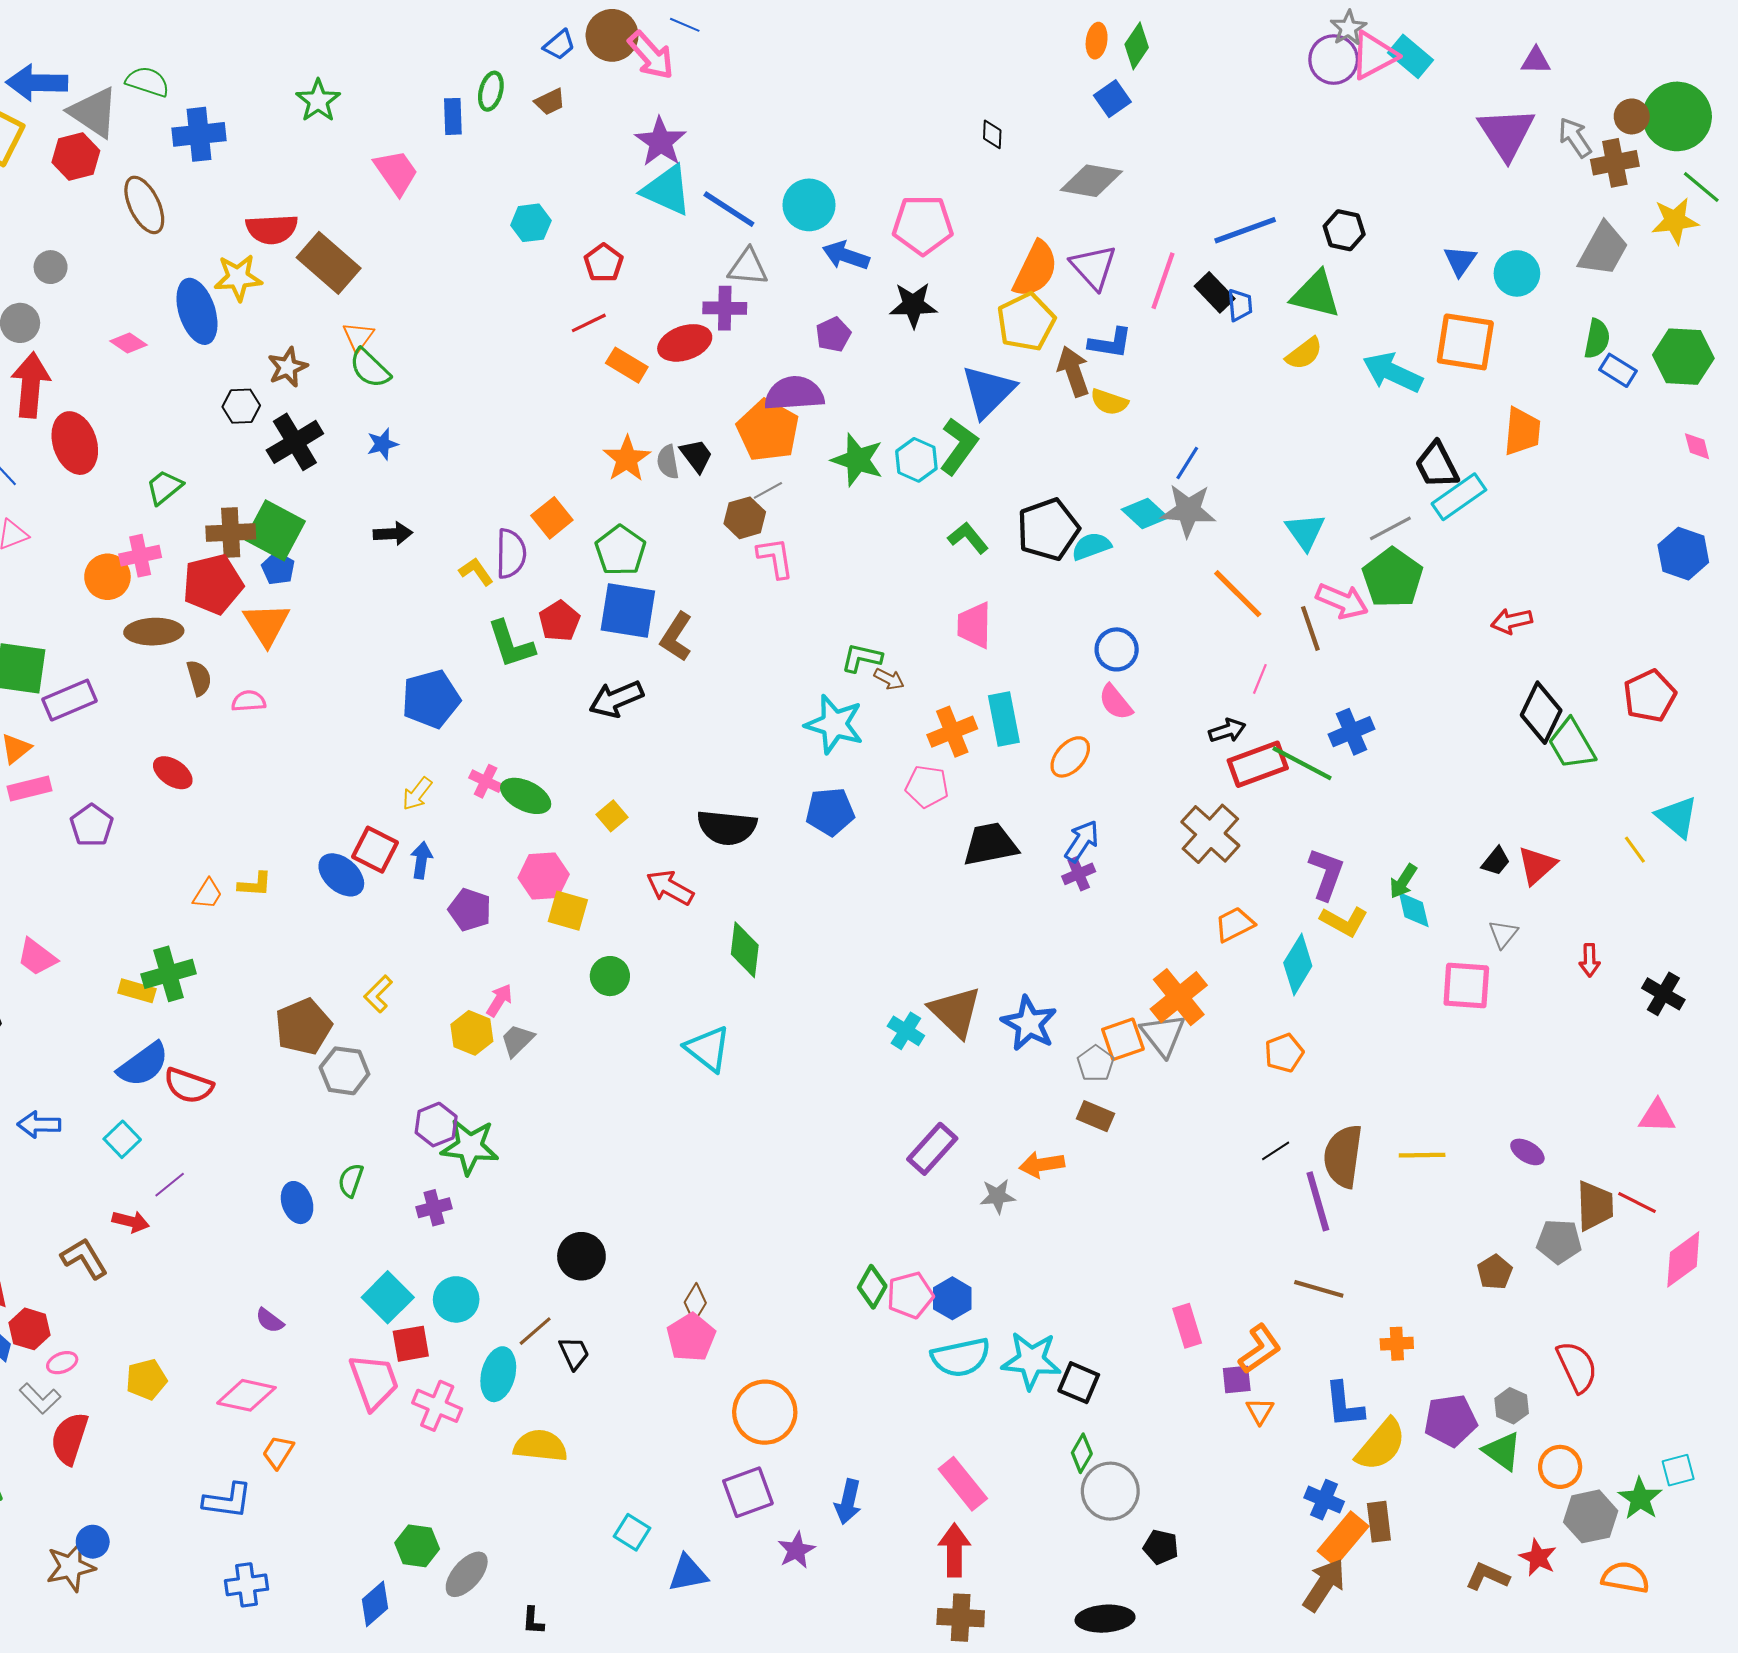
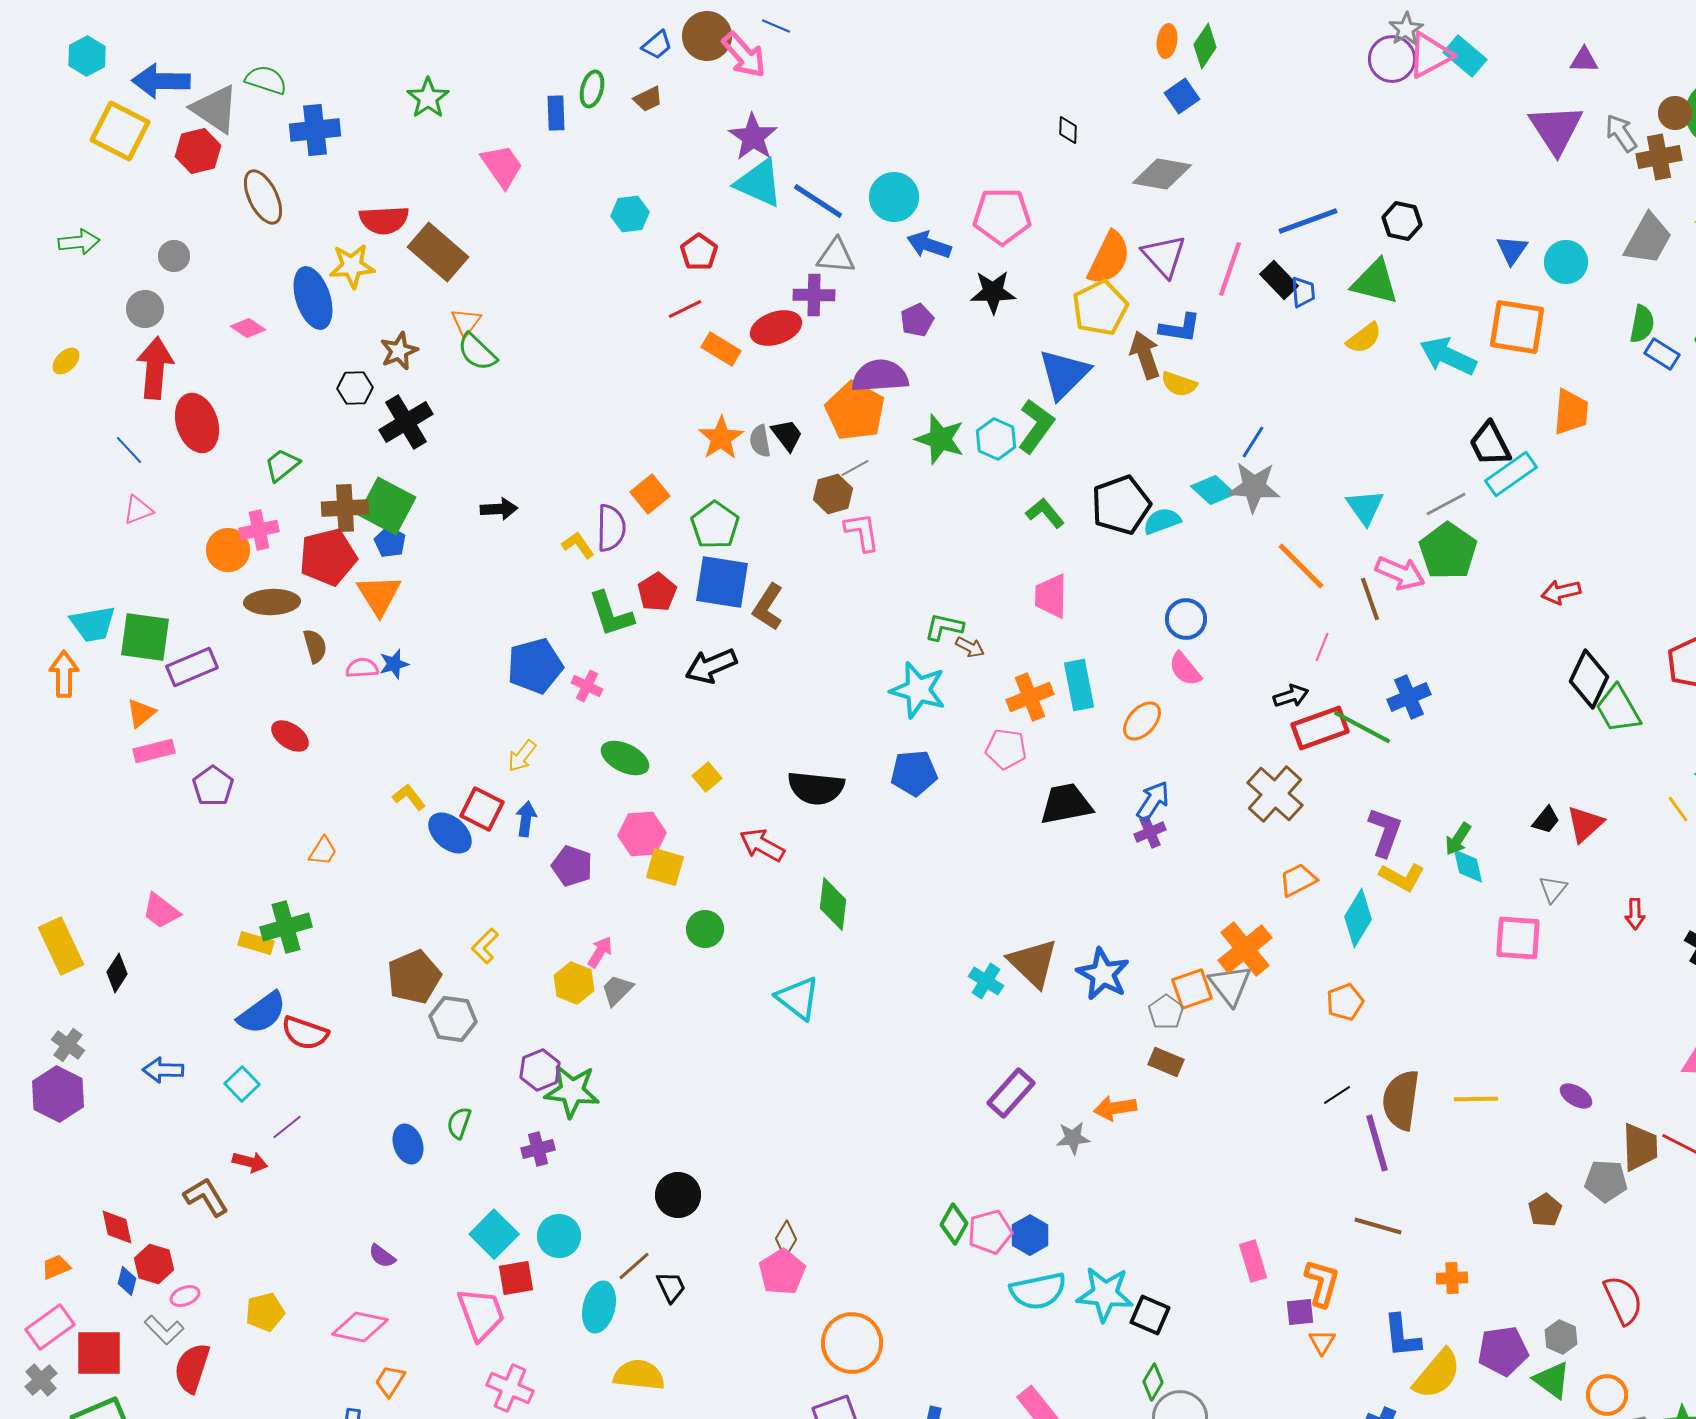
blue star: (382, 444) -> (394, 664), moved
pink cross: (486, 781) -> (587, 686), moved
yellow L-shape: (255, 884) -> (409, 797), moved, turned -132
orange L-shape: (1260, 1349) -> (1322, 1283), turned -39
pink cross: (437, 1406) -> (510, 1388), moved

